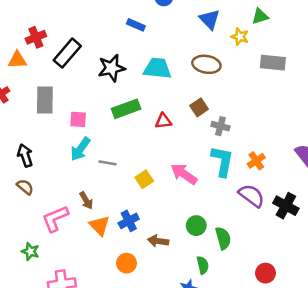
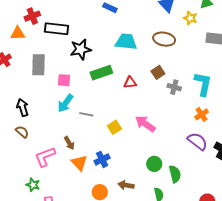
black rectangle: (67, 53) -> (56, 29), turned 55
black star: (112, 68) -> (81, 49), moved
cyan L-shape: (222, 161) -> (203, 84), moved
brown arrow: (158, 241) -> (126, 185), moved
green star: (30, 251) -> (33, 185), moved

